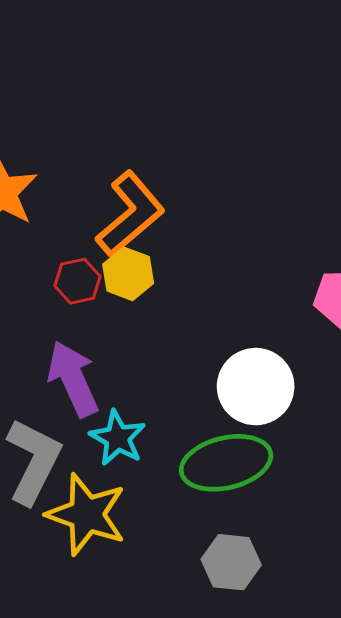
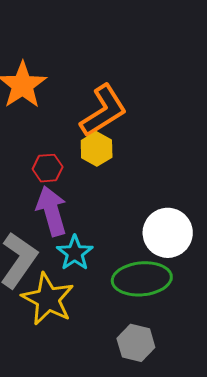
red hexagon: (78, 281) -> (48, 168), moved

